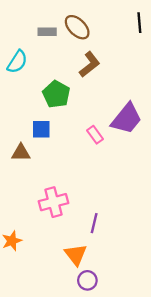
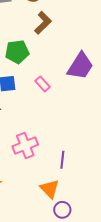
green pentagon: (56, 94) -> (17, 52), turned -30
pink rectangle: (95, 135) -> (43, 84), moved

